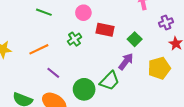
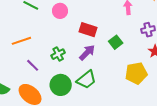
pink circle: (83, 13) -> (60, 11), moved
green cross: (74, 39) -> (58, 54), moved
purple arrow: (126, 61) -> (87, 53), moved

